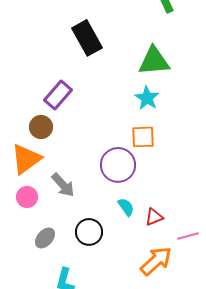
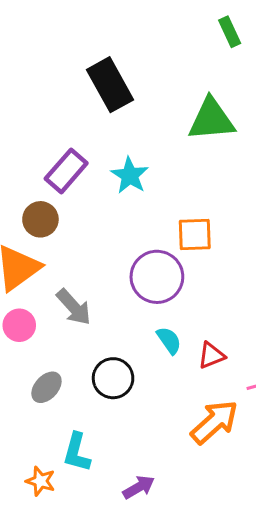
cyan star: (147, 98) -> (130, 175), moved

